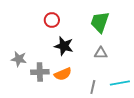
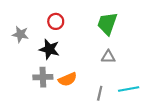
black star: (64, 46) -> (49, 49), moved
gray star: (19, 59) -> (20, 34), moved

